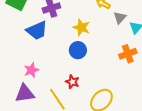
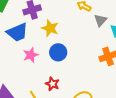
yellow star: (81, 27) -> (50, 28), moved
pink star: (31, 70) -> (31, 55), moved

